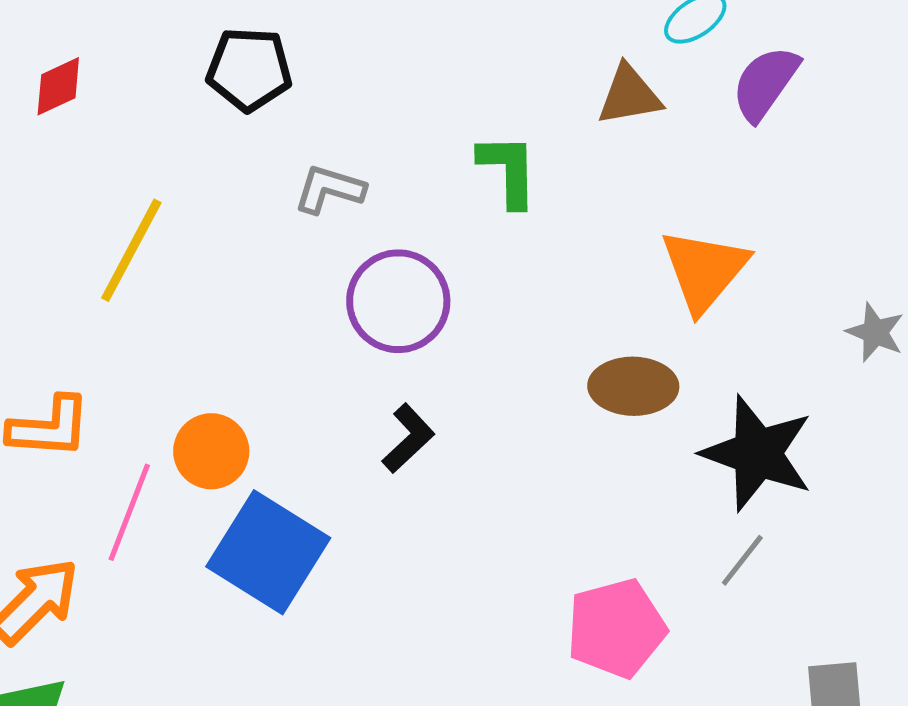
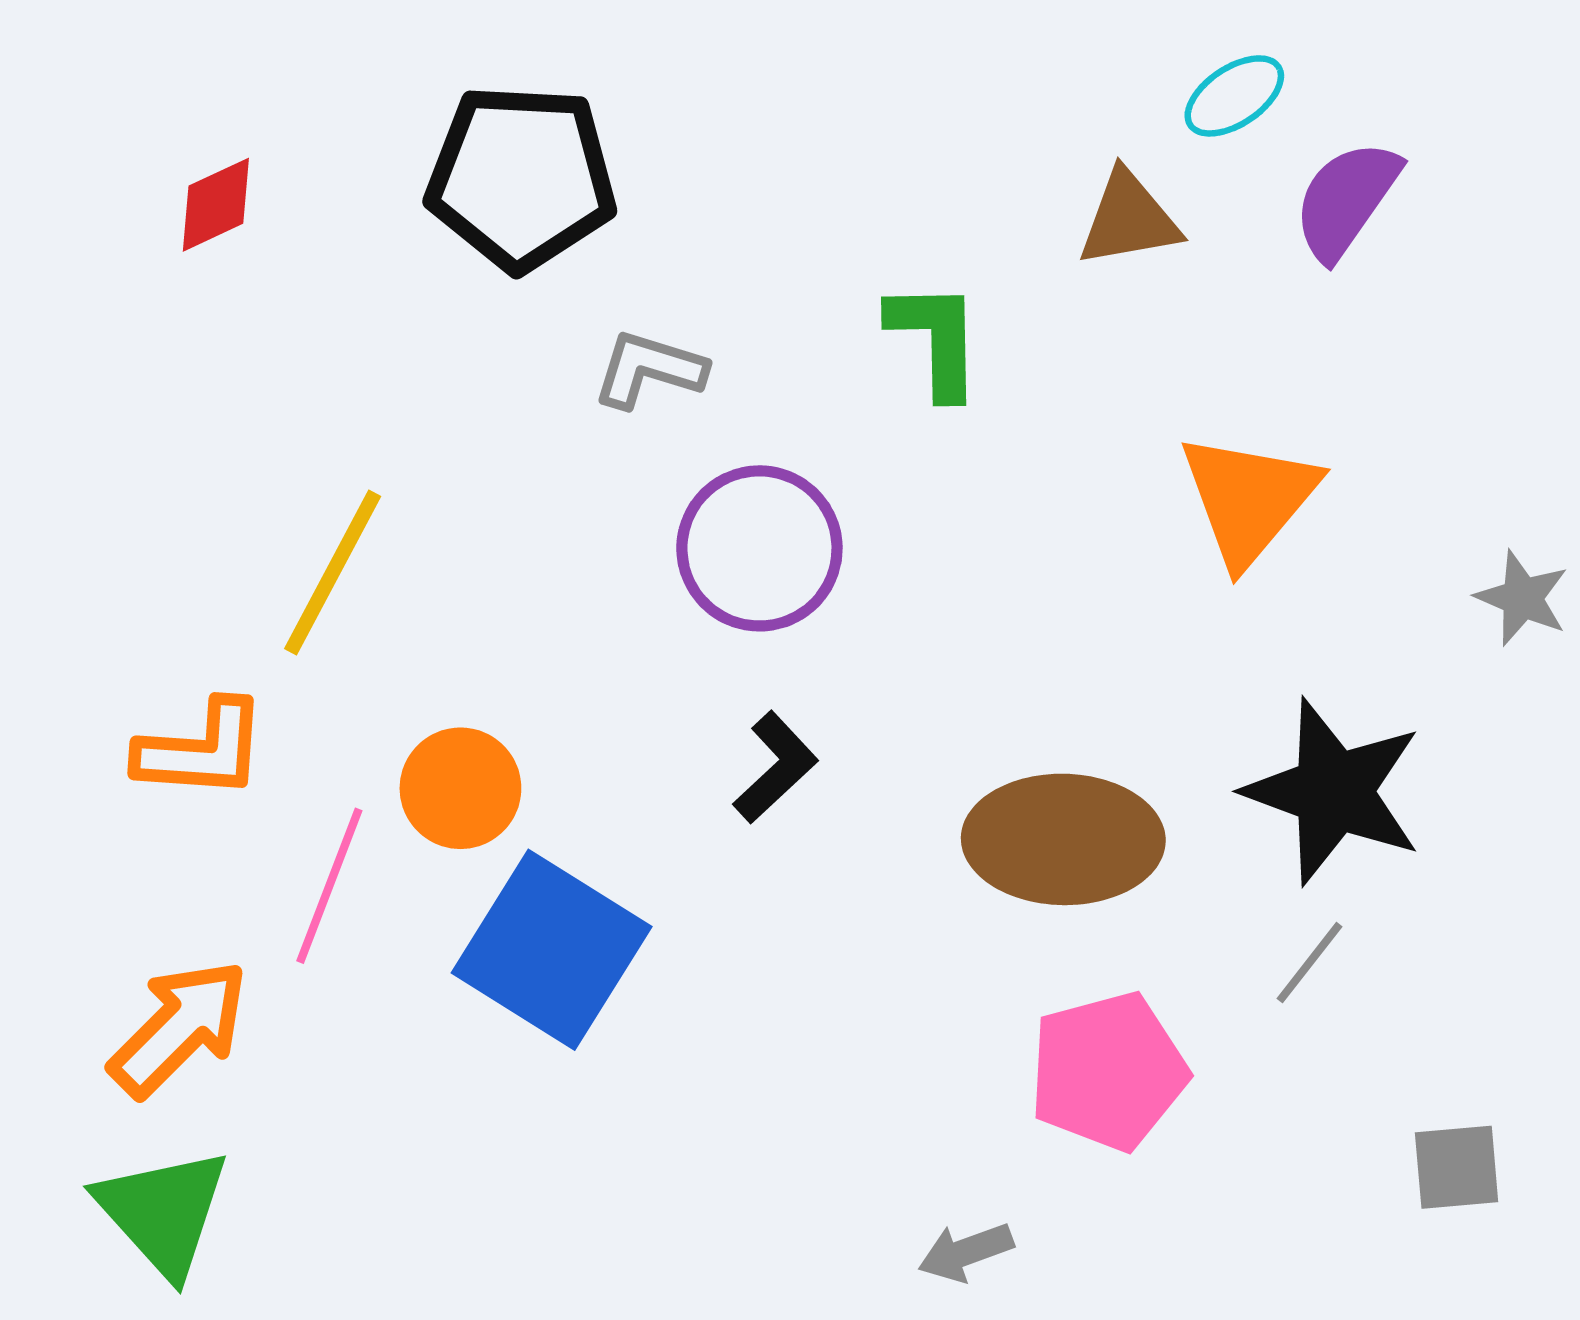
black pentagon: (249, 69) -> (521, 177), size x1.4
yellow line: (131, 250) -> (333, 572), moved
brown ellipse: (633, 386) -> (1063, 839), moved, size x1.4

